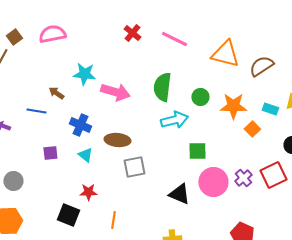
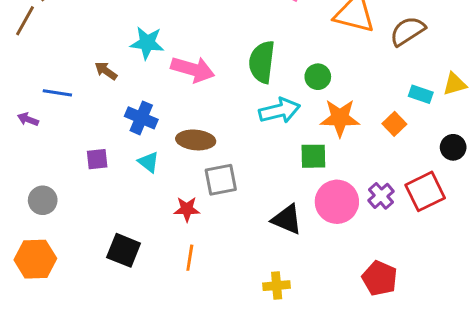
orange star: (233, 106) -> (340, 118), moved
blue line: (36, 111) -> (57, 93), moved
red star: (88, 192) -> (187, 209), moved

